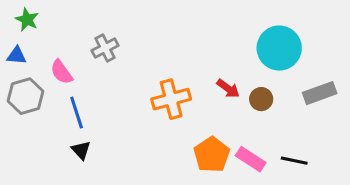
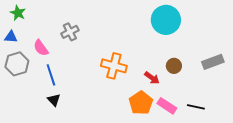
cyan circle: (279, 48) -> (166, 20), moved
red arrow: (228, 89) -> (152, 78), moved
orange cross: (171, 99) -> (114, 66), turned 30

